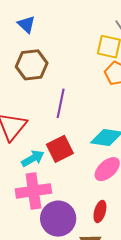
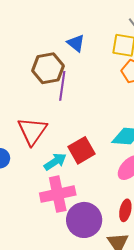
blue triangle: (26, 24) -> (76, 43), moved
purple line: (61, 103) -> (62, 86), moved

